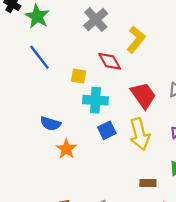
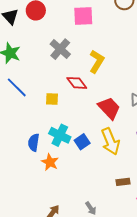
cyan cross: (95, 100) -> (60, 135), moved, turned 30
blue semicircle: (51, 124) -> (34, 142), turned 90

